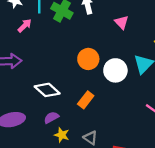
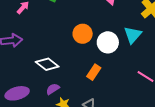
orange rectangle: (86, 100) -> (94, 72), moved

